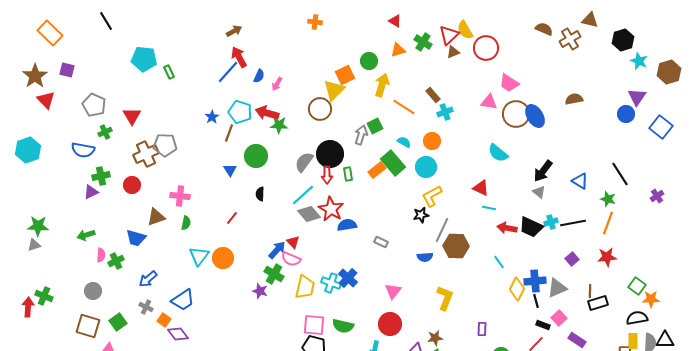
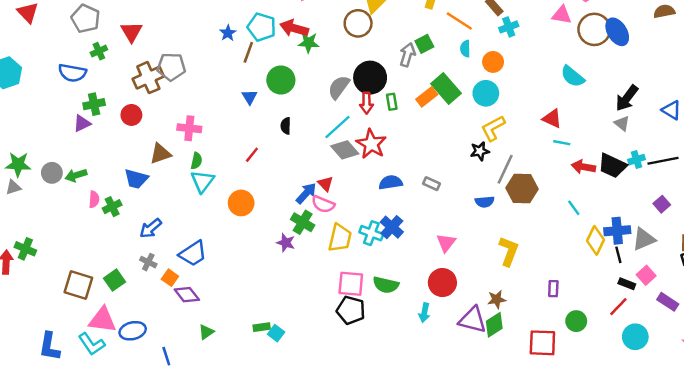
cyan semicircle: (404, 142) -> (465, 49), moved, turned -120
blue semicircle: (347, 225) -> (391, 182), moved
cyan triangle: (199, 256) -> (203, 181), moved
gray circle: (93, 291) -> (52, 173), moved

